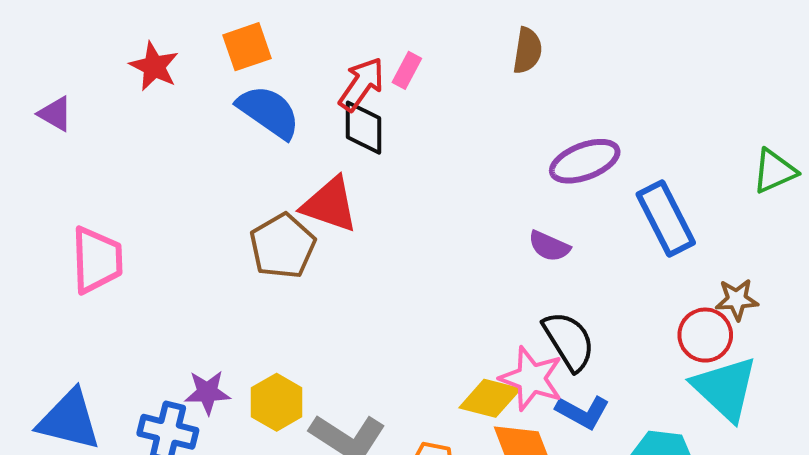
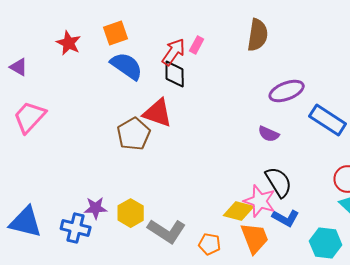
brown semicircle: (527, 51) -> (258, 35), size x1.4
blue rectangle: (666, 218) -> (328, 120), turned -30
pink trapezoid: (97, 260) -> (30, 117), moved, turned -135

